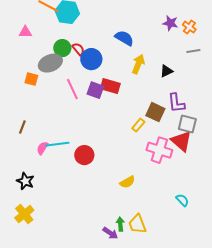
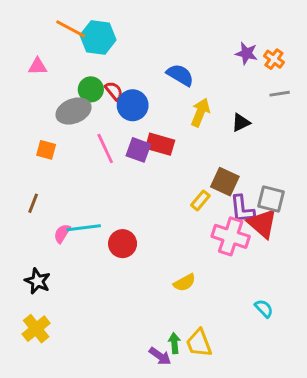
orange square: (31, 79) -> (46, 150), moved
purple L-shape: (176, 103) -> (242, 209), moved

